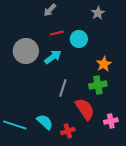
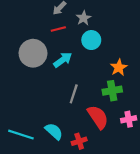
gray star: (98, 13) -> (84, 18), moved
red line: (57, 33) -> (58, 29), moved
pink cross: (111, 121) -> (129, 119), moved

